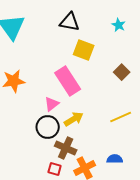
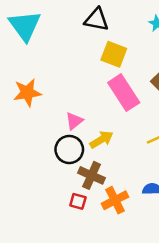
pink rectangle: (68, 81) -> (124, 93), moved

